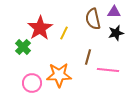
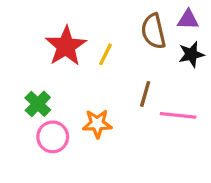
green cross: (23, 47) -> (38, 104), moved
orange star: (59, 75) -> (97, 124), size x0.7

